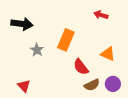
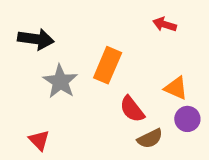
gray star: (37, 50) -> (60, 81), size x1.5
purple circle: (113, 84) -> (187, 119), moved

